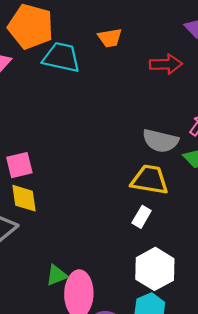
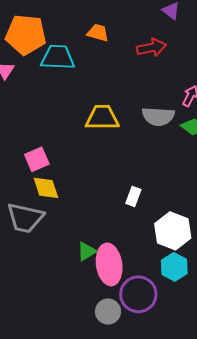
orange trapezoid: (110, 38) -> (98, 33), turned -145
yellow trapezoid: (150, 180) -> (102, 118), moved
white rectangle: (142, 217) -> (133, 196), moved

